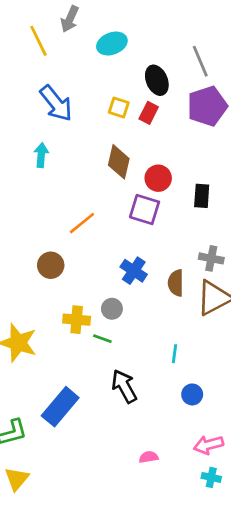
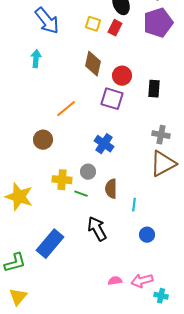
brown semicircle: (176, 283) -> (111, 189), moved
pink arrow: (208, 445) -> (142, 281), moved

